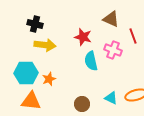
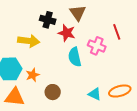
brown triangle: (111, 19) -> (78, 13), moved, turned 30
black cross: (35, 24) -> (48, 20), moved
brown circle: (82, 104) -> (53, 92), moved

